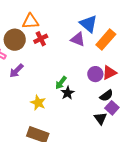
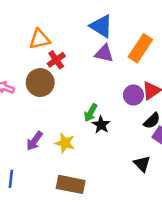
blue triangle: (88, 24) -> (101, 26), moved
brown circle: (15, 40) -> (40, 83), moved
purple arrow: (16, 71) -> (34, 141), moved
black triangle: (100, 118) -> (142, 164), moved

